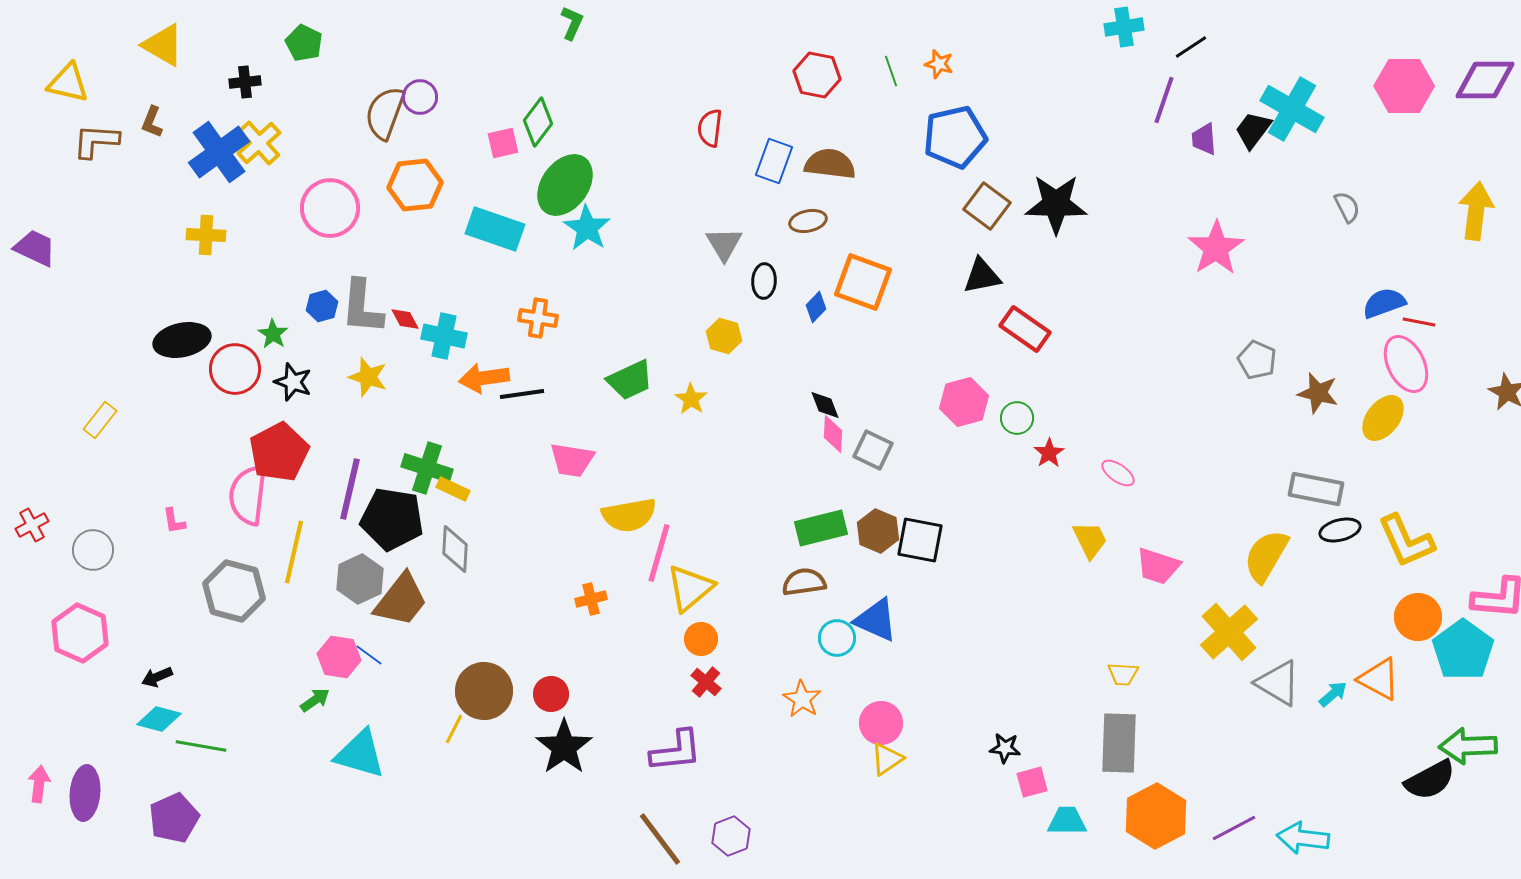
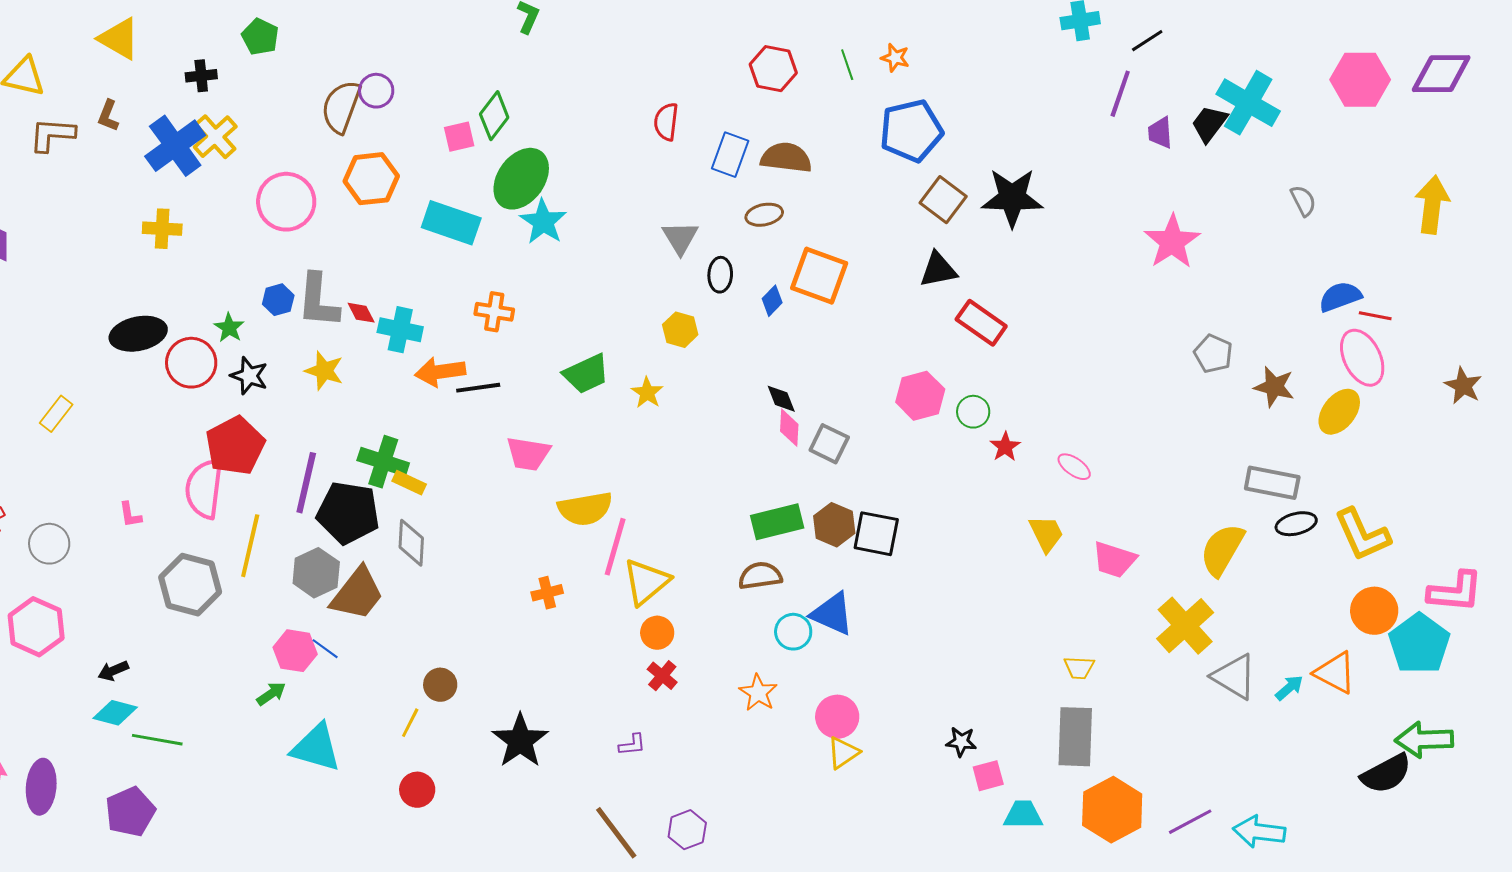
brown circle: (484, 691) -> (440, 685), size x0.6
red circle: (551, 694) -> (417, 790), moved
purple L-shape: (676, 751) -> (632, 745), size x0.5

